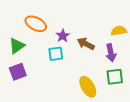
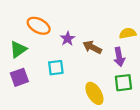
cyan square: (56, 54) -> (56, 68), moved

